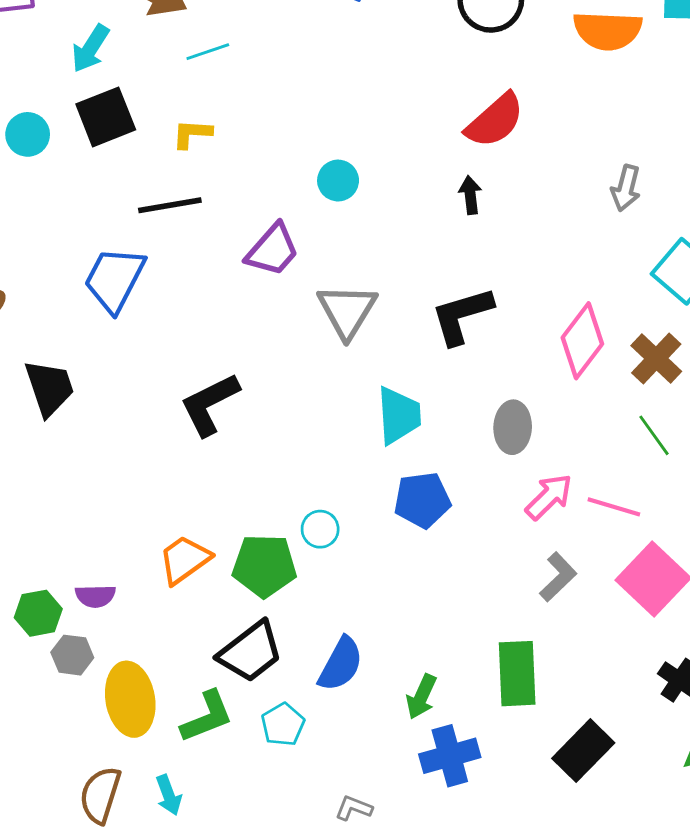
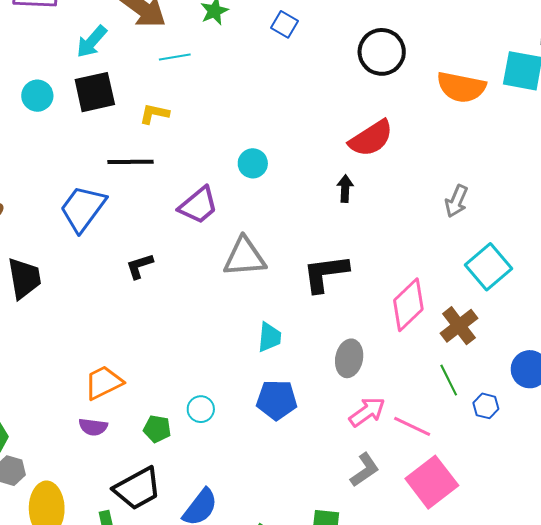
gray triangle: (347, 311) -> (245, 257), turned 45
black L-shape: (210, 404) -> (140, 266), moved, size x0.6
cyan trapezoid: (399, 415) -> (269, 337), size x0.7
orange trapezoid: (185, 560) -> (104, 383), moved
green pentagon: (264, 566) -> (157, 429), size x0.6
purple semicircle: (95, 596) -> (93, 427), moved

